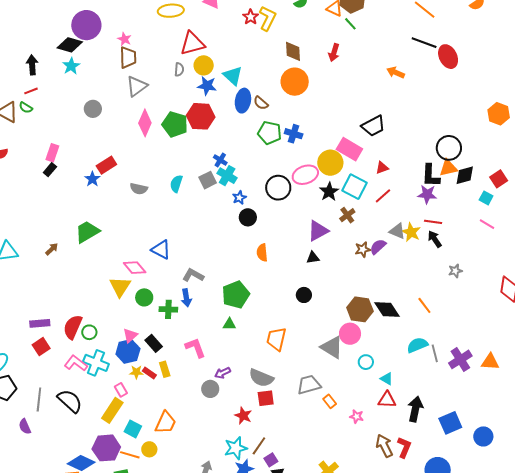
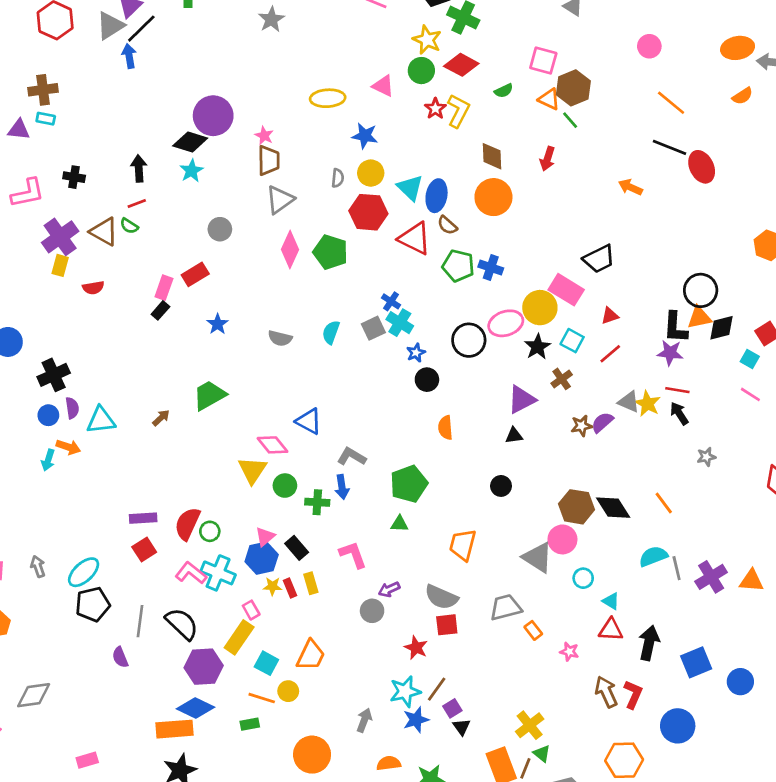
red triangle: (192, 43) -> (415, 238), moved, turned 40
blue star: (207, 86) -> (365, 136), moved
blue ellipse: (243, 101) -> (437, 196), moved
red hexagon: (201, 116) -> (368, 212), moved
red rectangle: (106, 165) -> (195, 274), moved
cyan square: (355, 187) -> (572, 341), size x0.7
red rectangle: (149, 373) -> (290, 588), turned 32
purple hexagon: (106, 448) -> (204, 667), moved

